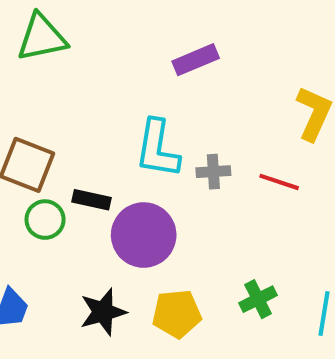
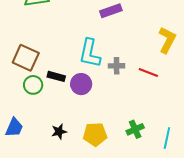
purple circle: (144, 235) -> (81, 84), moved, size x0.7
black star: (103, 312) -> (59, 132), size x0.7

